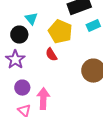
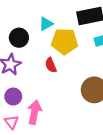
cyan triangle: (31, 19) -> (46, 24), moved, turned 32
yellow pentagon: (60, 32) -> (65, 41), turned -30

